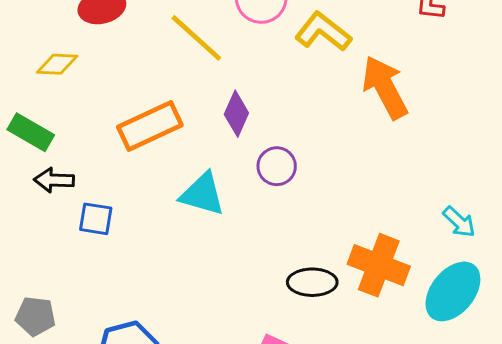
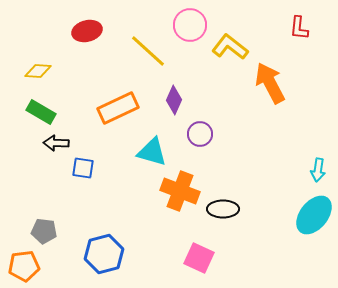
yellow diamond: (57, 64) -> (38, 71), moved
cyan arrow: (459, 222) -> (318, 170), turned 55
orange cross: (379, 265) -> (180, 191), moved

